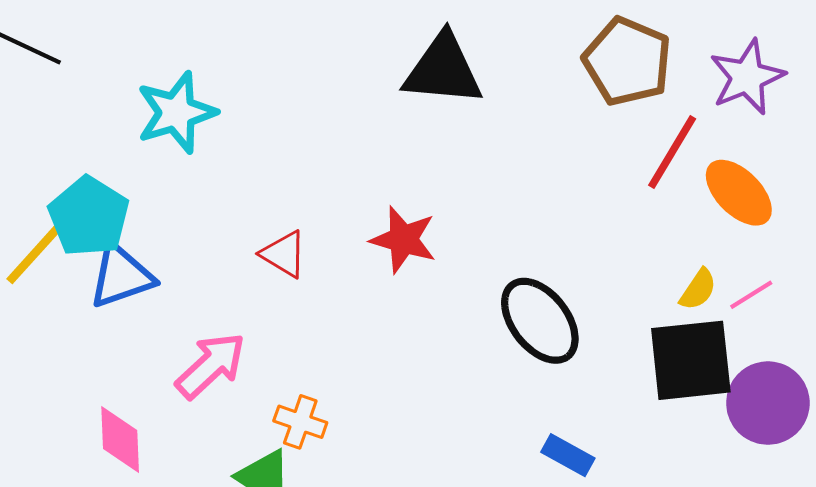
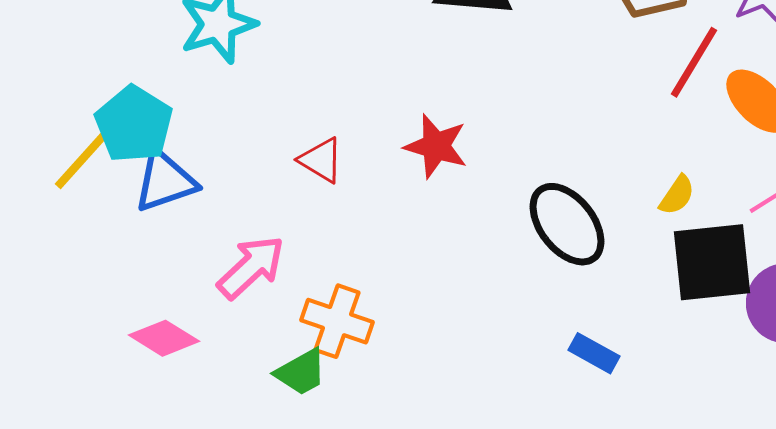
yellow semicircle: (698, 290) -> (677, 195), moved
orange cross: (300, 422) -> (337, 321), size x1.4
pink diamond: (120, 440) -> (164, 338), turned -56

